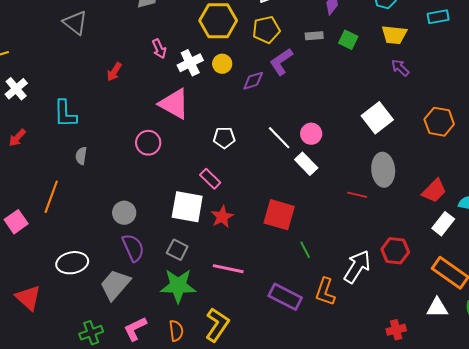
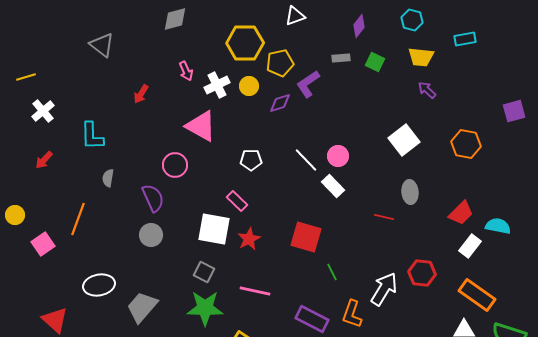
yellow pentagon: (266, 30) -> (280, 63), moved
gray ellipse: (383, 170) -> (410, 192), size x0.7
purple semicircle: (133, 248) -> (153, 198), moved

